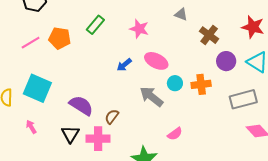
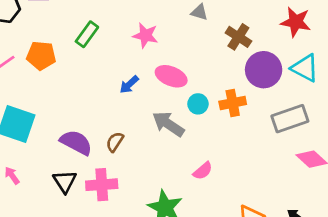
purple circle: (226, 61) -> (264, 70), size x1.4
brown semicircle: (112, 117) -> (115, 142), moved

